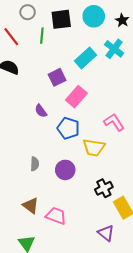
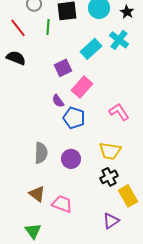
purple semicircle: (41, 111) -> (58, 101), moved
yellow trapezoid: (94, 148) -> (110, 151), moved
gray semicircle: (35, 164) -> (41, 153), size x1.5
purple triangle: (106, 233) -> (111, 221), turned 48

